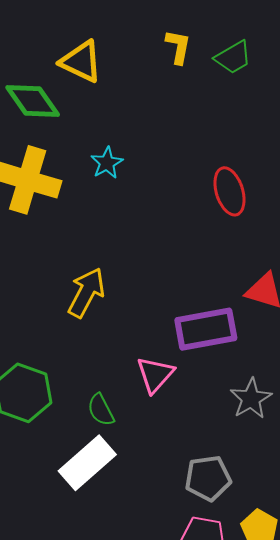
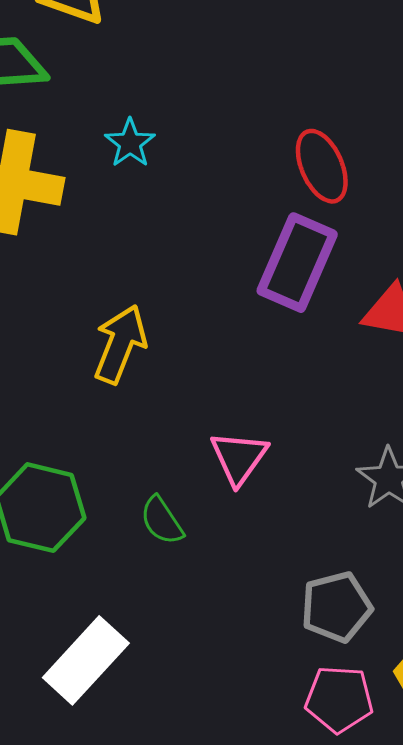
purple rectangle: (206, 329) -> (297, 263), moved, turned -50
white rectangle: (87, 463) -> (86, 660), moved

